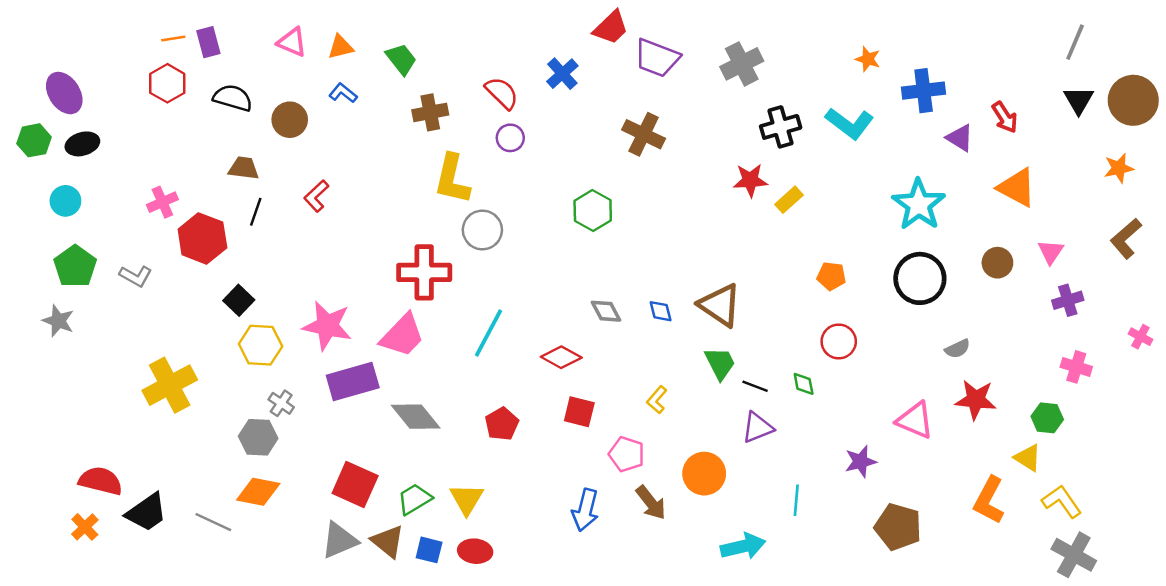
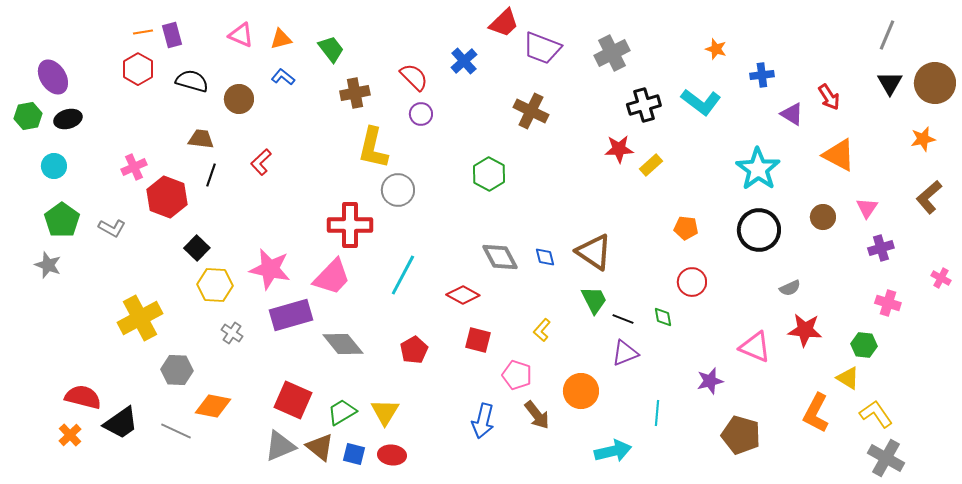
blue cross: (924, 91) -> (762, 75), size x0.7
gray diamond: (606, 311) -> (500, 257), size x1.4
gray hexagon: (258, 437) -> (177, 370), moved

